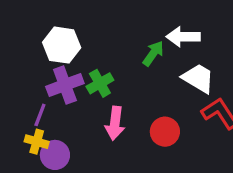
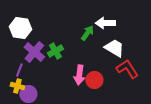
white hexagon: (62, 45) -> (20, 28), moved
purple cross: (65, 85) -> (34, 52), turned -30
pink arrow: (115, 123) -> (79, 75), moved

